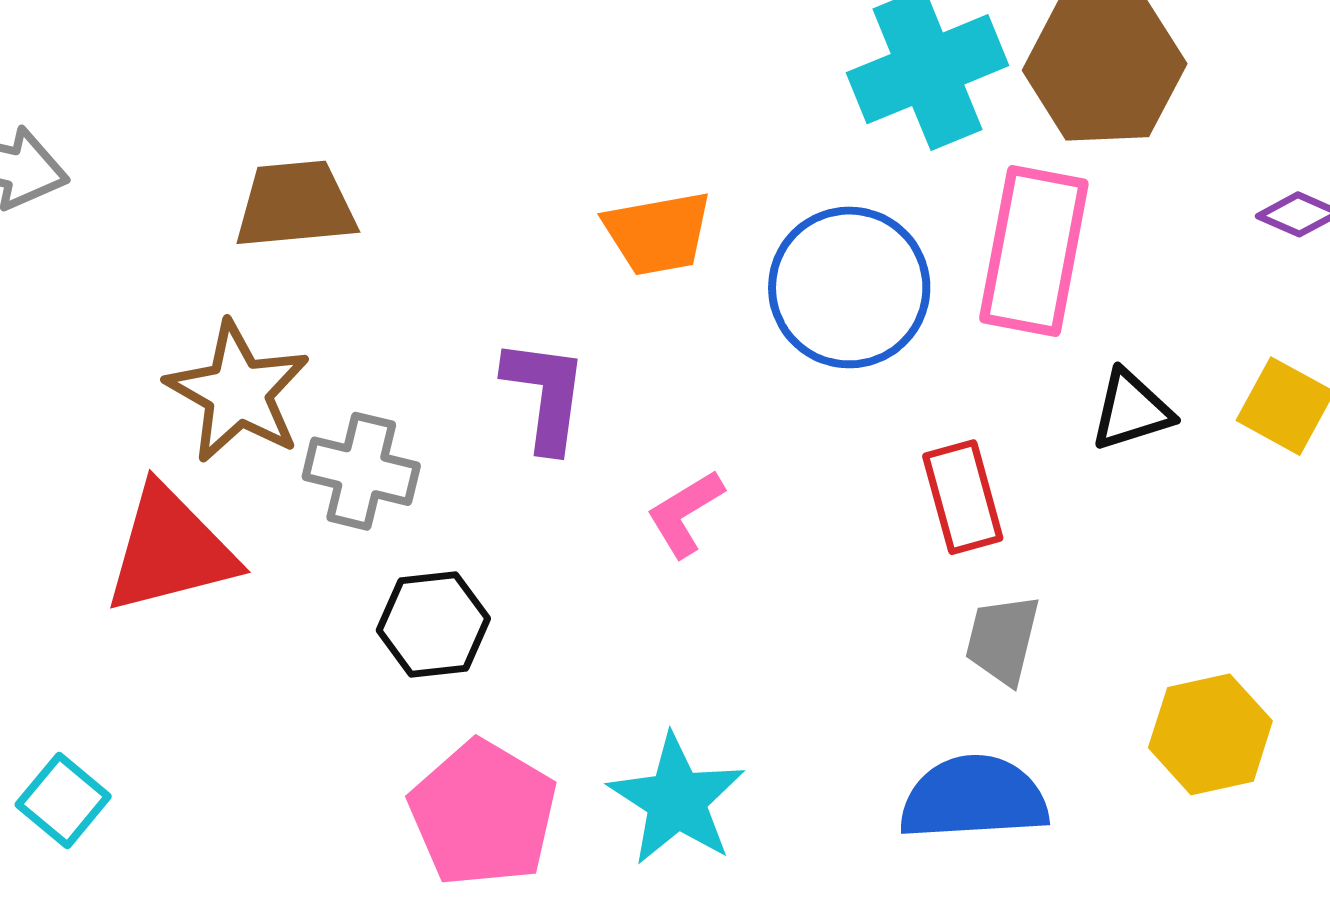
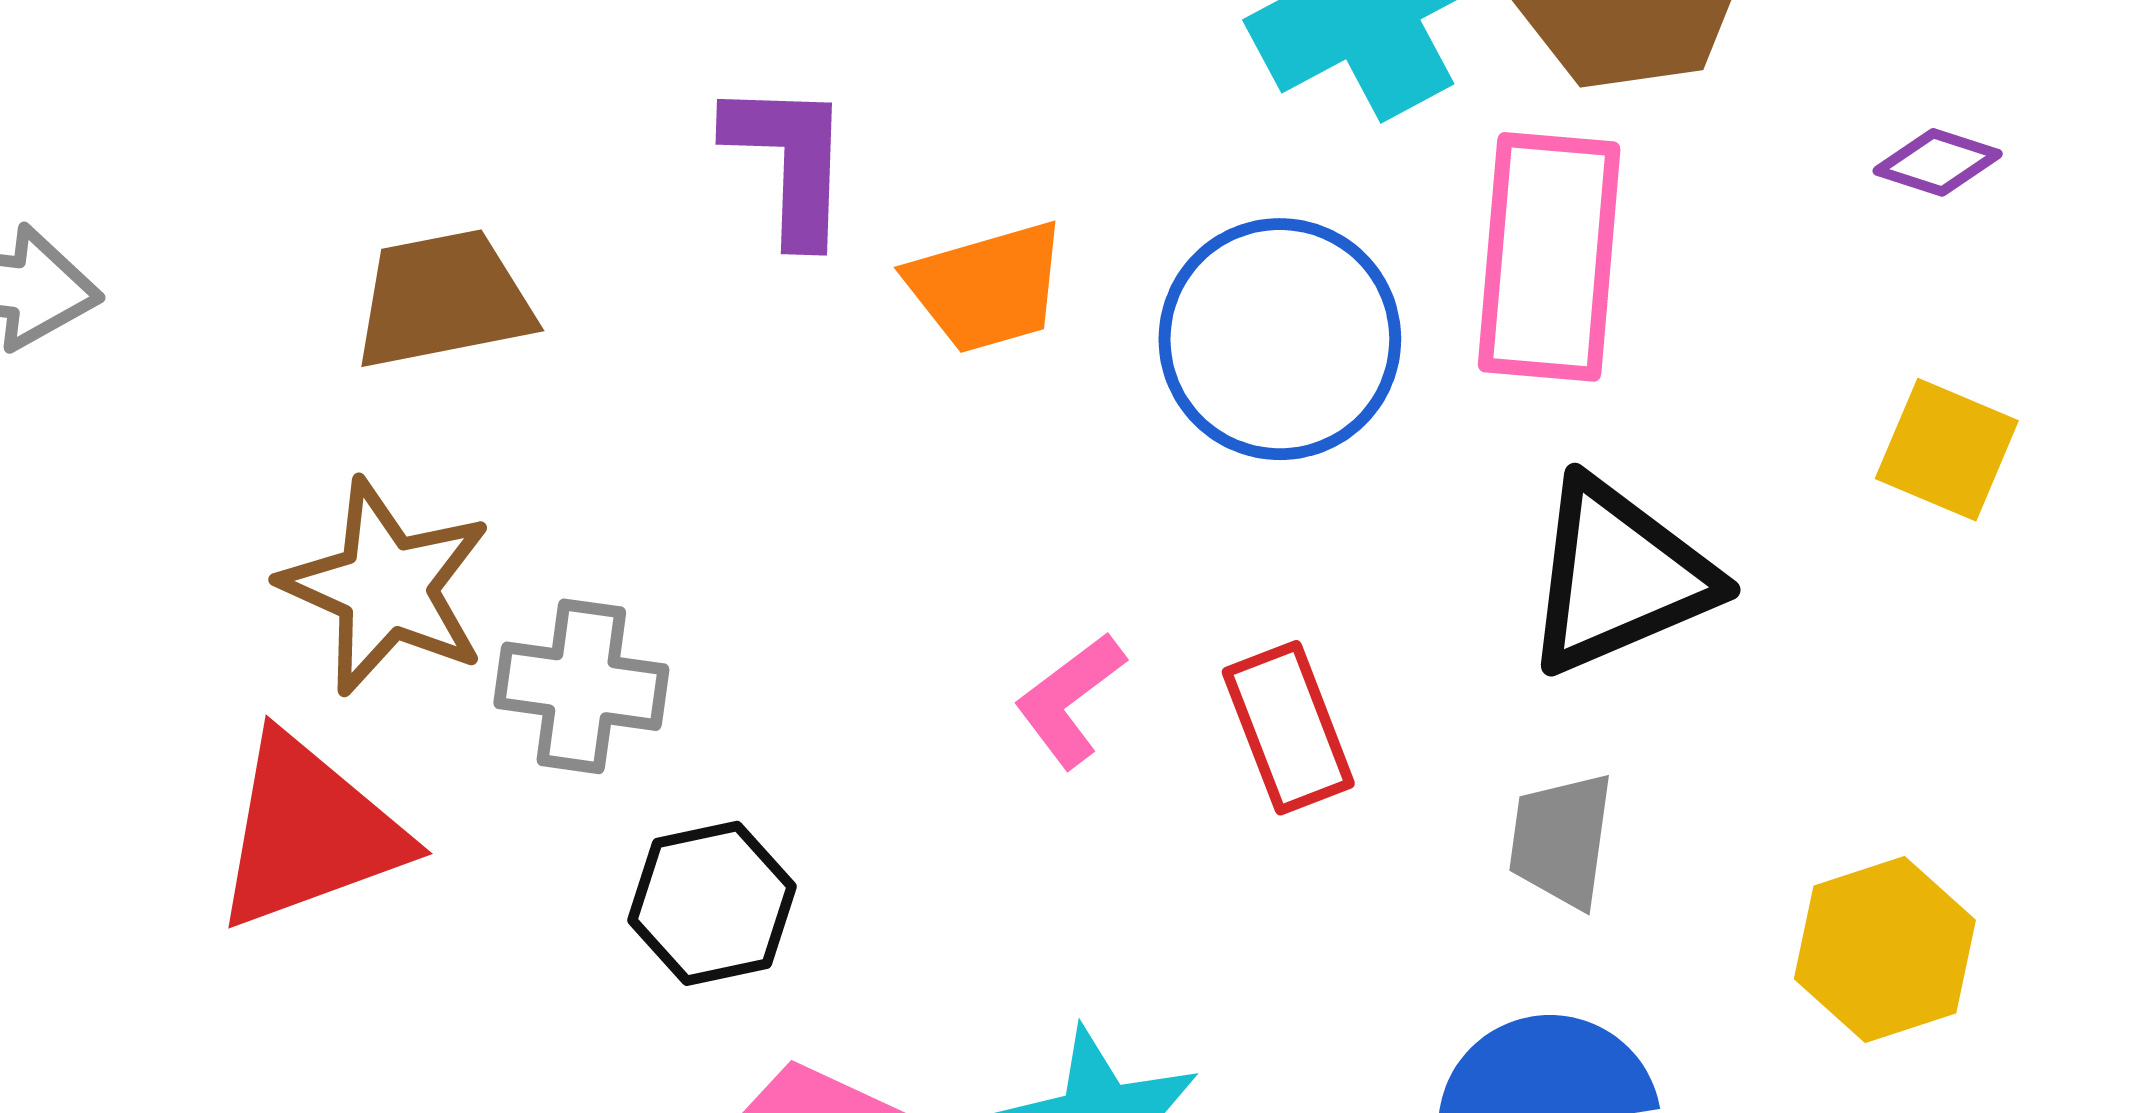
purple L-shape: (545, 395) -> (789, 161), moved
black triangle: (1131, 410) -> (1619, 576), moved, size x1.6
red rectangle: (963, 497) -> (1288, 728), moved

